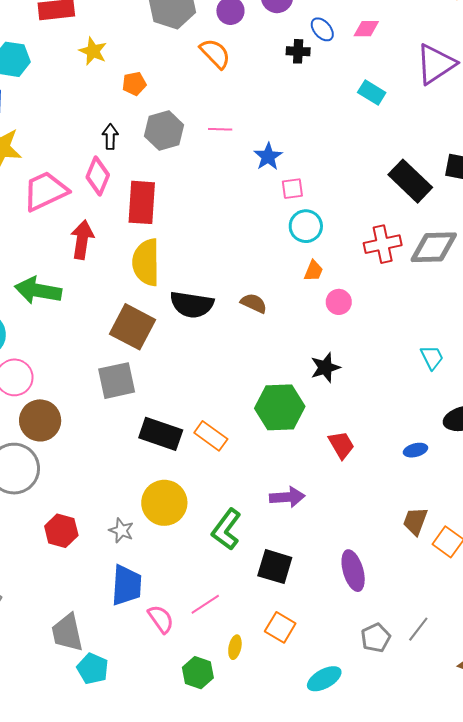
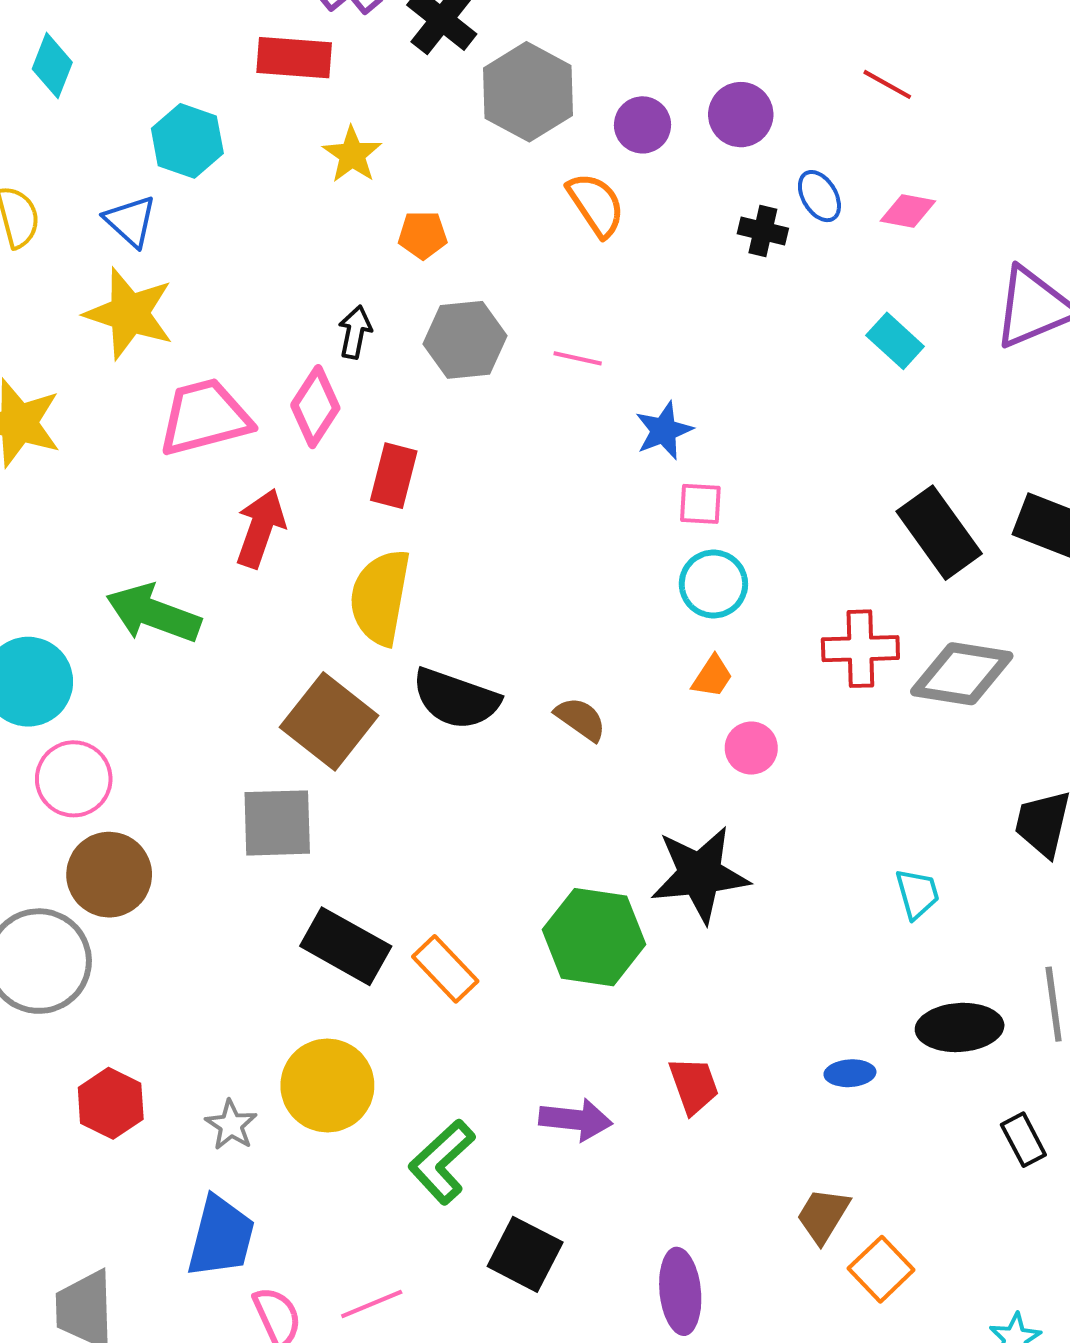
red rectangle: (142, 202) -> (394, 476), size x0.7
black star: (325, 367) -> (700, 874), size x1.6
red trapezoid: (341, 445) -> (694, 1085), moved

